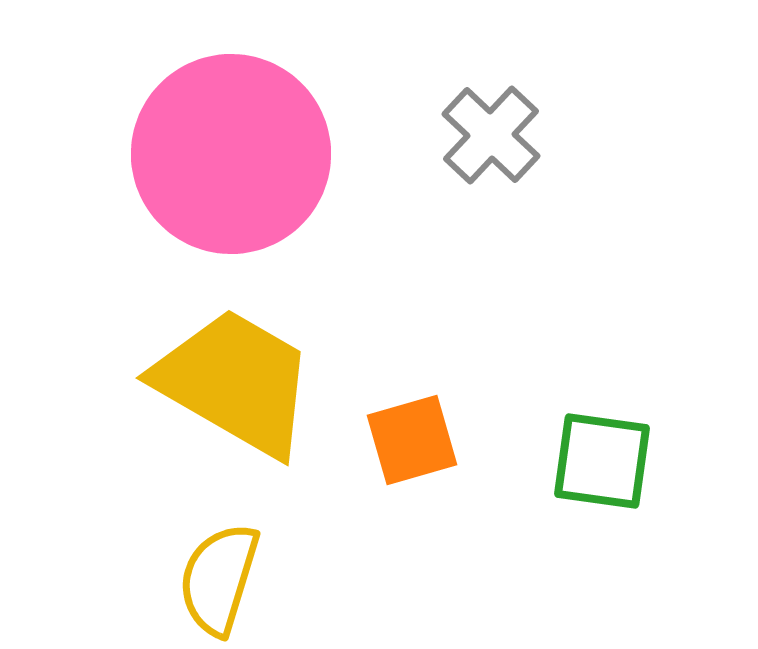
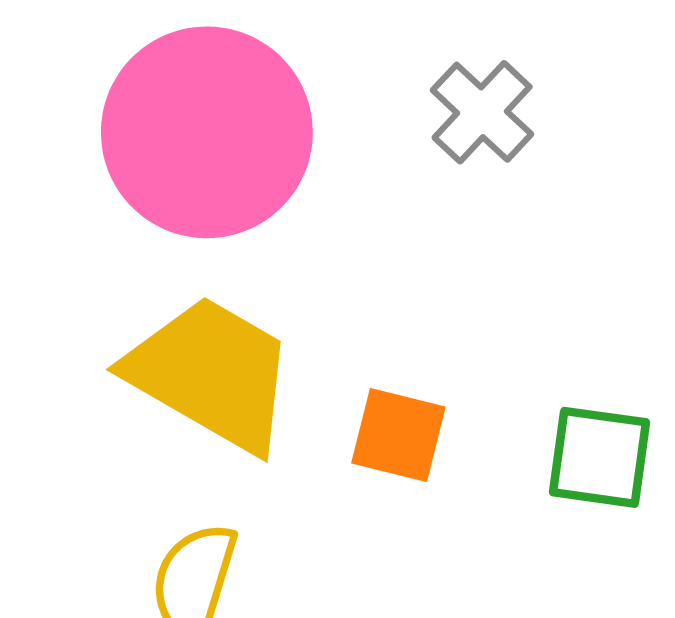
orange square: (412, 440) -> (398, 435), turned 30

